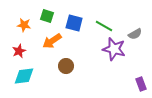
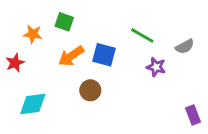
blue square: (74, 23) -> (104, 55), moved
purple star: (114, 49) -> (156, 67), size x0.6
red star: (19, 51) -> (15, 63), moved

